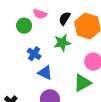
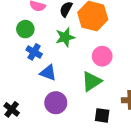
green circle: (24, 26) -> (25, 29), moved

